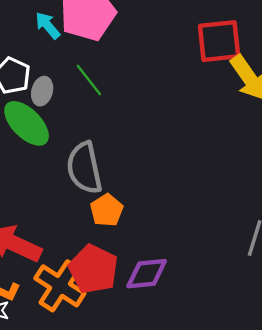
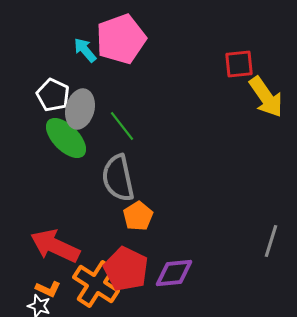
red square: (219, 41) -> (239, 64), size x0.7
green line: (89, 80) -> (122, 126), moved
gray ellipse: (42, 91) -> (80, 109), size x1.5

